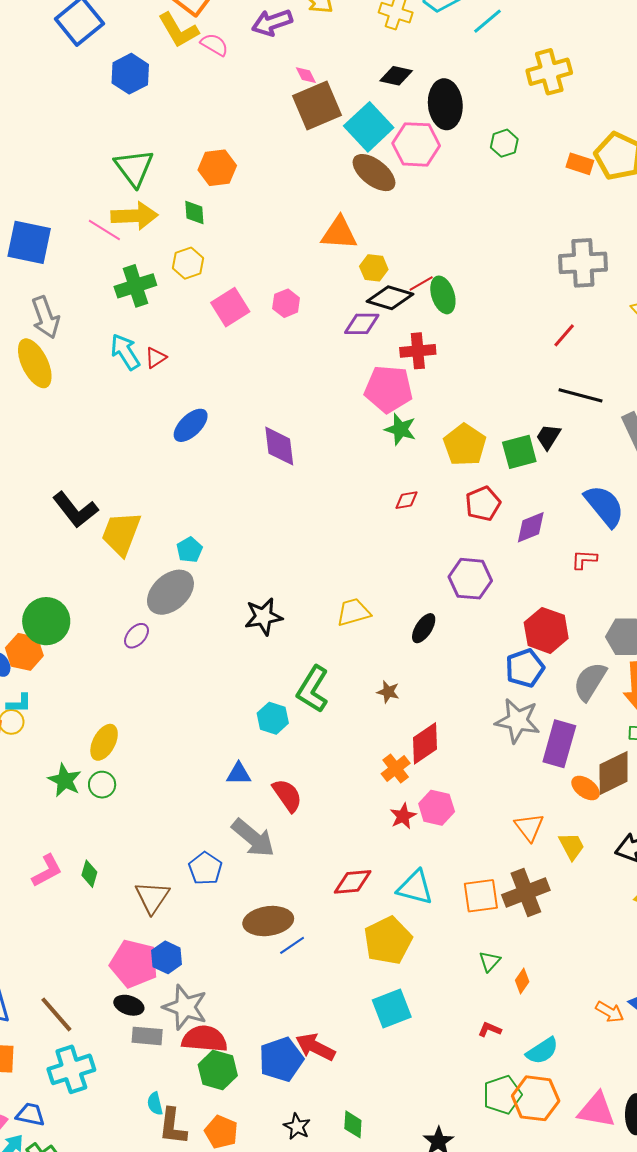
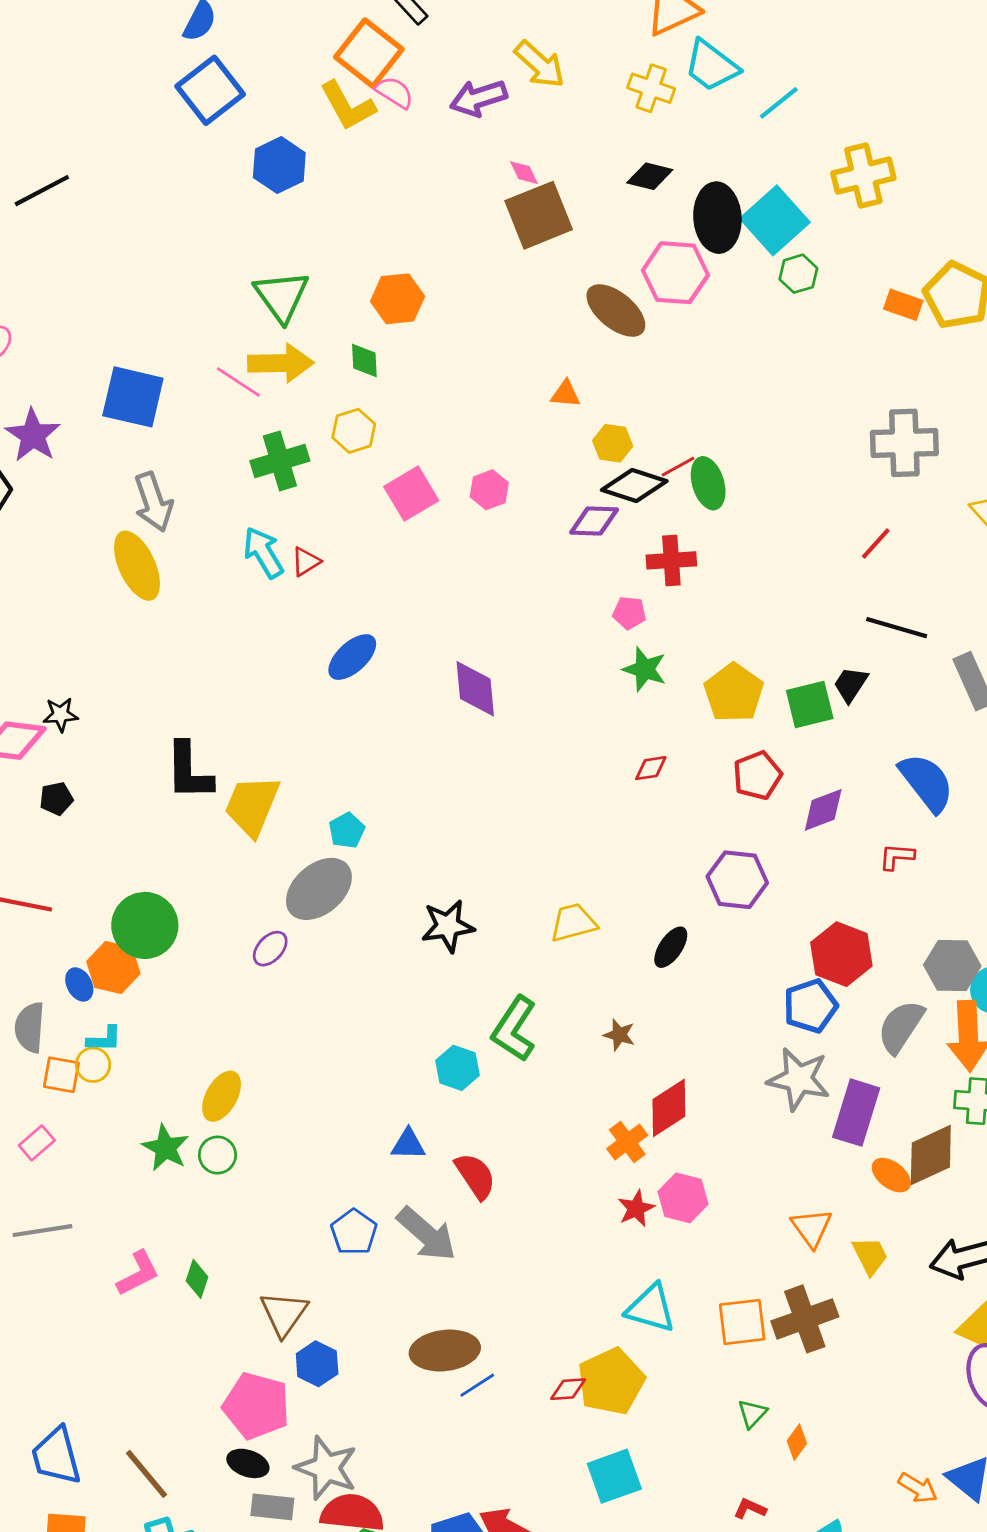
pink semicircle: (214, 45) -> (394, 92), moved
cyan square: (369, 127) -> (775, 220), moved
orange triangle: (339, 233) -> (566, 394), size x0.6
pink pentagon: (389, 389) -> (629, 613), size x0.5
black L-shape: (75, 510) -> (189, 771), turned 36
blue pentagon: (205, 868) -> (354, 1232), moved
red diamond: (353, 882) -> (568, 1389), moved, size x0.7
blue hexagon: (167, 957) -> (317, 1364), moved

